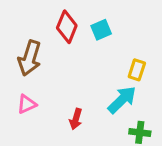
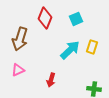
cyan square: (101, 30) -> (76, 19), moved
cyan arrow: (122, 100) -> (70, 50), moved

